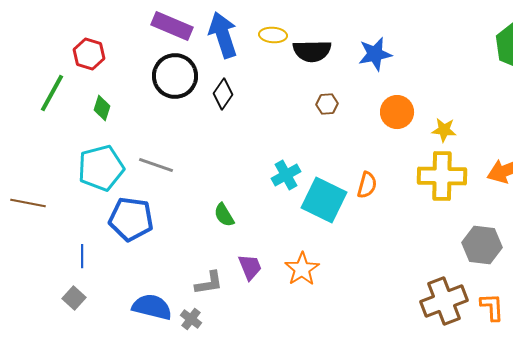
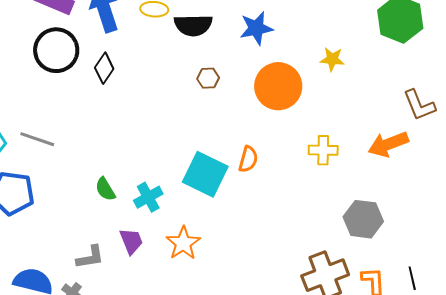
orange circle: (397, 112) -> (278, 86), size x1.4
yellow star: (444, 130) -> (332, 59), moved
cyan cross: (286, 175) -> (148, 197), moved
yellow cross: (442, 176) -> (323, 150), size x0.6

